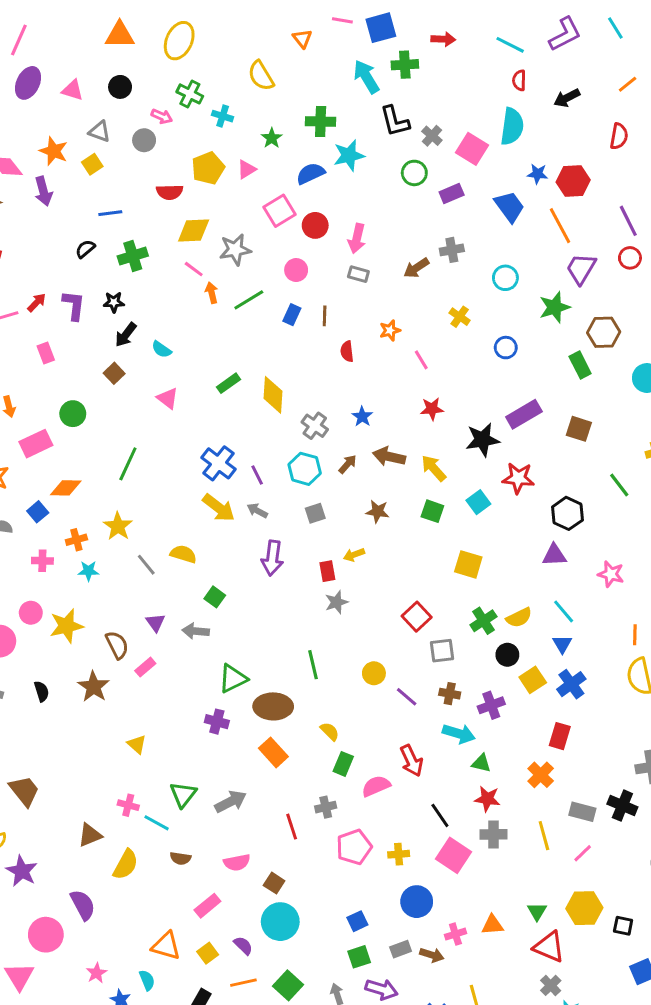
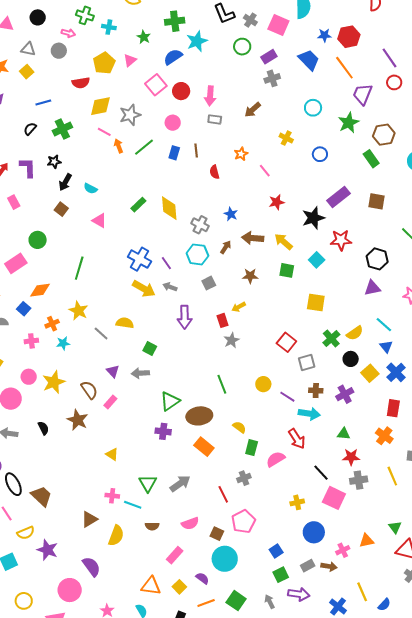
gray cross: (452, 250) -> (272, 78), moved
cyan arrow: (459, 734) -> (309, 414), moved
pink pentagon: (354, 847) -> (243, 522), moved

